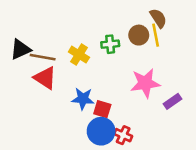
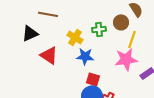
yellow line: (156, 35) -> (132, 39), moved, turned 30
brown line: (43, 57) -> (48, 14), moved
blue star: (83, 99) -> (85, 56), moved

